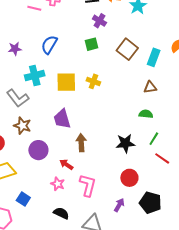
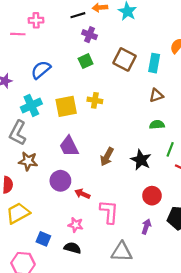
blue semicircle: (49, 45) -> (41, 70), turned 30
gray L-shape: (18, 98) -> (18, 133), turned 75
brown arrow: (81, 143) -> (107, 157), moved, turned -138
black star: (125, 143) -> (141, 160), turned -30
purple circle: (38, 150) -> (60, 181), moved
pink star: (58, 184) -> (76, 225), moved
black semicircle: (61, 213) -> (72, 248), moved

